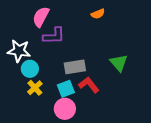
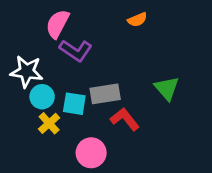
purple L-shape: (54, 36) -> (76, 50), turned 35
cyan square: (66, 89) -> (74, 104), moved, turned 30

